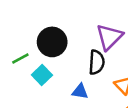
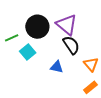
purple triangle: (109, 37) -> (67, 25), moved, turned -40
black semicircle: (97, 62) -> (71, 45), turned -42

